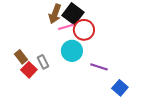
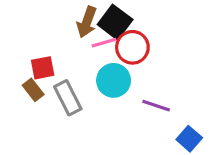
gray rectangle: (43, 62) -> (68, 98), size x1.5
red square: (29, 70) -> (43, 68), moved, turned 35

